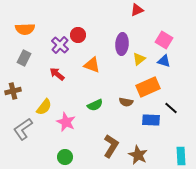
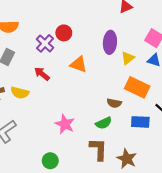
orange rectangle: (148, 87) -> (137, 87), turned 50
green semicircle: (95, 105) -> (104, 123), moved
yellow semicircle: (44, 107) -> (20, 93), moved, turned 66
pink star: (66, 122) -> (65, 124), moved
brown L-shape: (111, 146) -> (98, 149), turned -30

